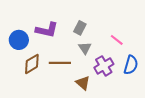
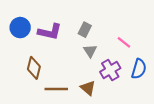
blue circle: (19, 40) -> (20, 28), moved
brown line: (60, 63) -> (56, 89), moved
brown diamond: (32, 64) -> (34, 68), turned -45

